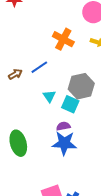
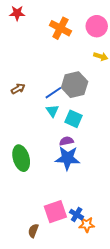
orange cross: (63, 39) -> (60, 28), moved
blue line: (39, 67) -> (53, 93), moved
gray hexagon: (81, 86) -> (75, 85), moved

